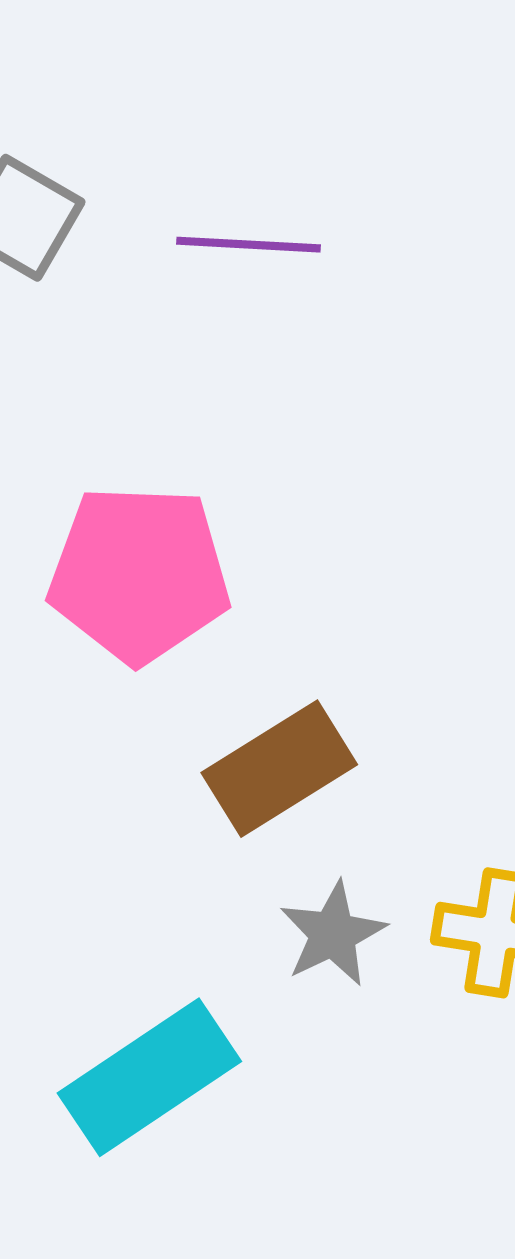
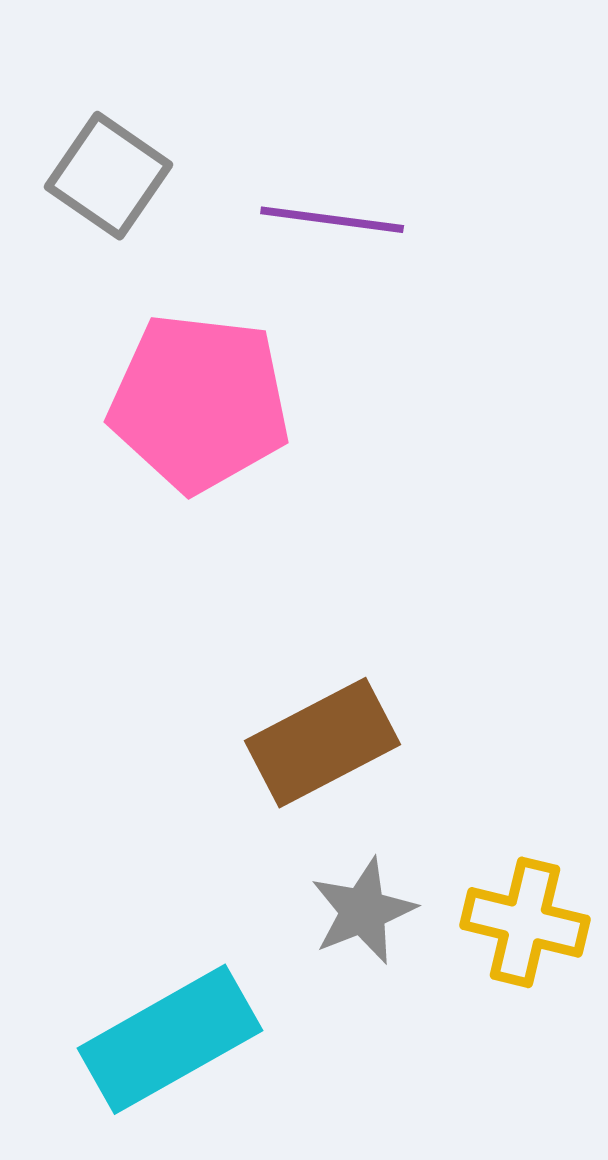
pink pentagon: (139, 574) -> (199, 403), moved

